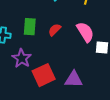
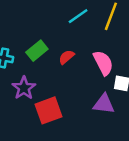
green rectangle: (30, 27) -> (37, 51), turned 42
purple triangle: (74, 79) -> (104, 104), moved

